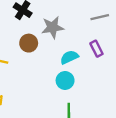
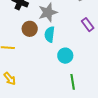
cyan semicircle: (69, 57) -> (50, 34), moved, turned -49

